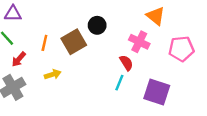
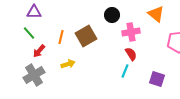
black circle: (97, 25) -> (112, 15), moved
pink cross: (139, 42) -> (131, 32), moved, turned -36
purple square: (157, 92) -> (157, 79), size x0.7

